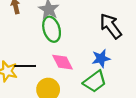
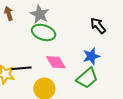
black arrow: (111, 26) -> (98, 26), size x0.7
green ellipse: (52, 29) -> (44, 32), turned -50

